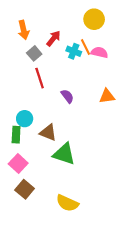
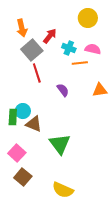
orange line: (86, 47) -> (80, 63), moved, turned -70
gray square: (34, 53) -> (32, 50), size x1.5
brown triangle: (48, 133) -> (34, 124), moved
green rectangle: (16, 135) -> (13, 117), moved
green triangle: (64, 154) -> (60, 144), turned 35

